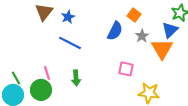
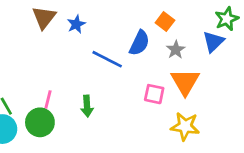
blue line: (70, 43) -> (107, 59), moved
orange triangle: (162, 49) -> (185, 82), moved
pink line: (47, 73) -> (48, 99), turned 32

